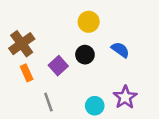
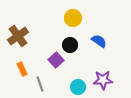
purple square: (58, 66) -> (56, 60), moved
orange rectangle: (27, 73) -> (22, 69), moved
purple star: (125, 97) -> (103, 80), turned 30

